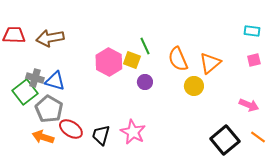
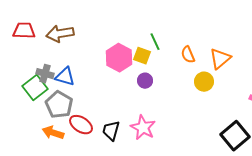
orange semicircle: (178, 59) -> (188, 55), size x0.7
purple circle: (145, 82) -> (145, 81), moved

